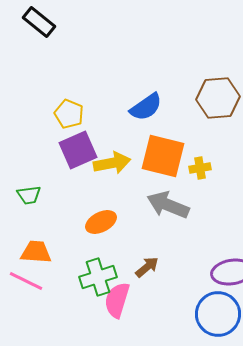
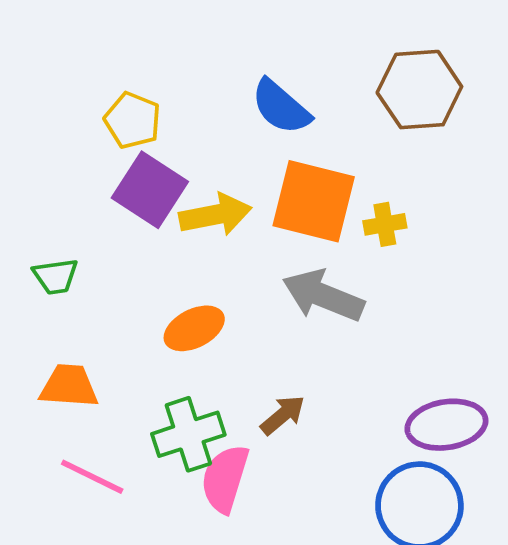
blue semicircle: (146, 107) -> (281, 107), turned 76
purple square: (78, 150) -> (150, 190), turned -33
pink line: (26, 281) -> (92, 477), moved

